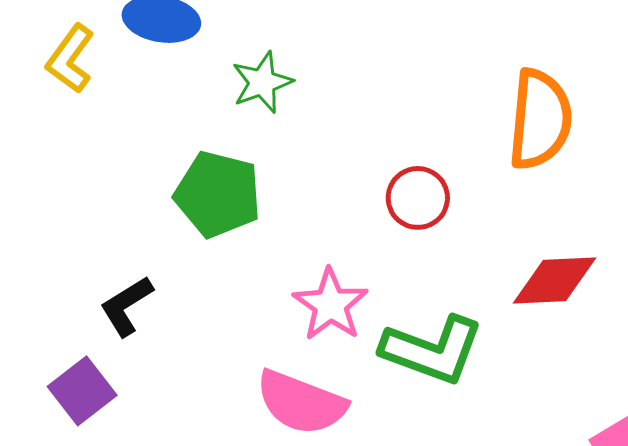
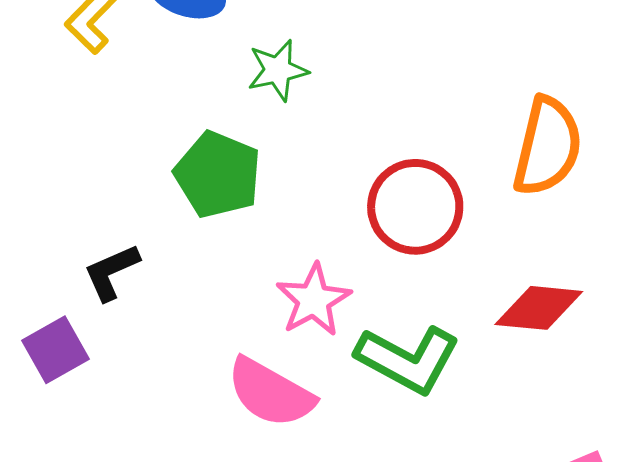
red circle: (418, 198) -> (415, 207), size x1.5

